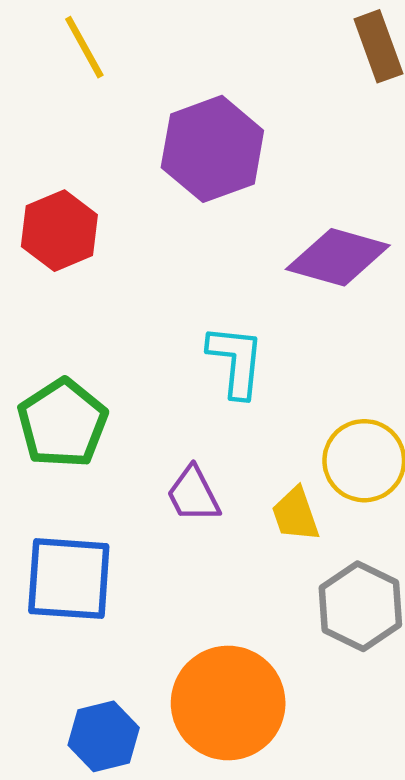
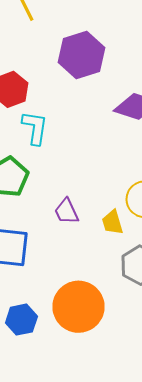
cyan L-shape: (236, 361) -> (35, 128), moved

